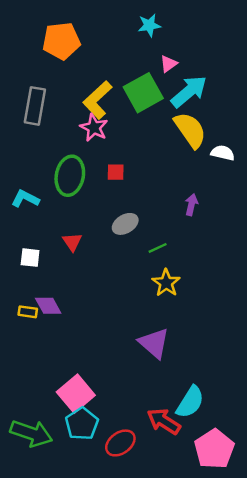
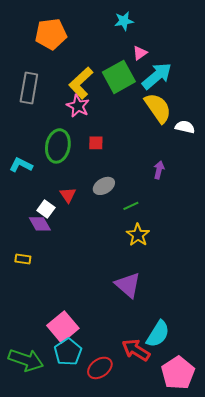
red triangle: (72, 242) -> (68, 195), moved
white square: (30, 258) -> (46, 209), moved, turned 30
purple diamond: (48, 306) -> (40, 224), moved

